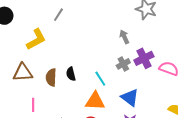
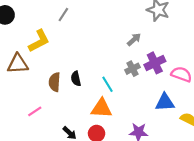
gray arrow: (124, 37) -> (134, 39), turned 72
brown triangle: (23, 73) -> (18, 64), moved
blue triangle: (130, 98) -> (165, 102), moved, turned -42
pink line: (33, 105) -> (35, 111), turned 56

